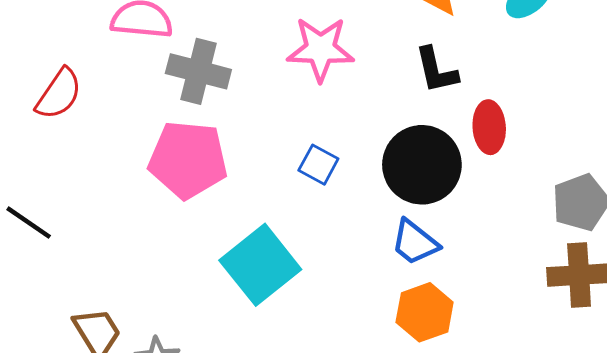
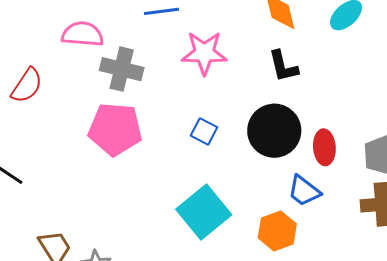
red ellipse: (489, 127) -> (324, 147), moved
blue trapezoid: (415, 242) -> (304, 191), moved
cyan square: (260, 265) -> (204, 212), moved

